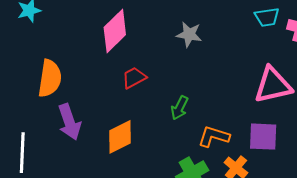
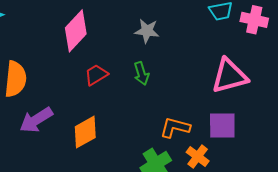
green arrow: (180, 108) -> (141, 74), moved, turned -40
purple arrow: (69, 122) -> (36, 120), turned 80

